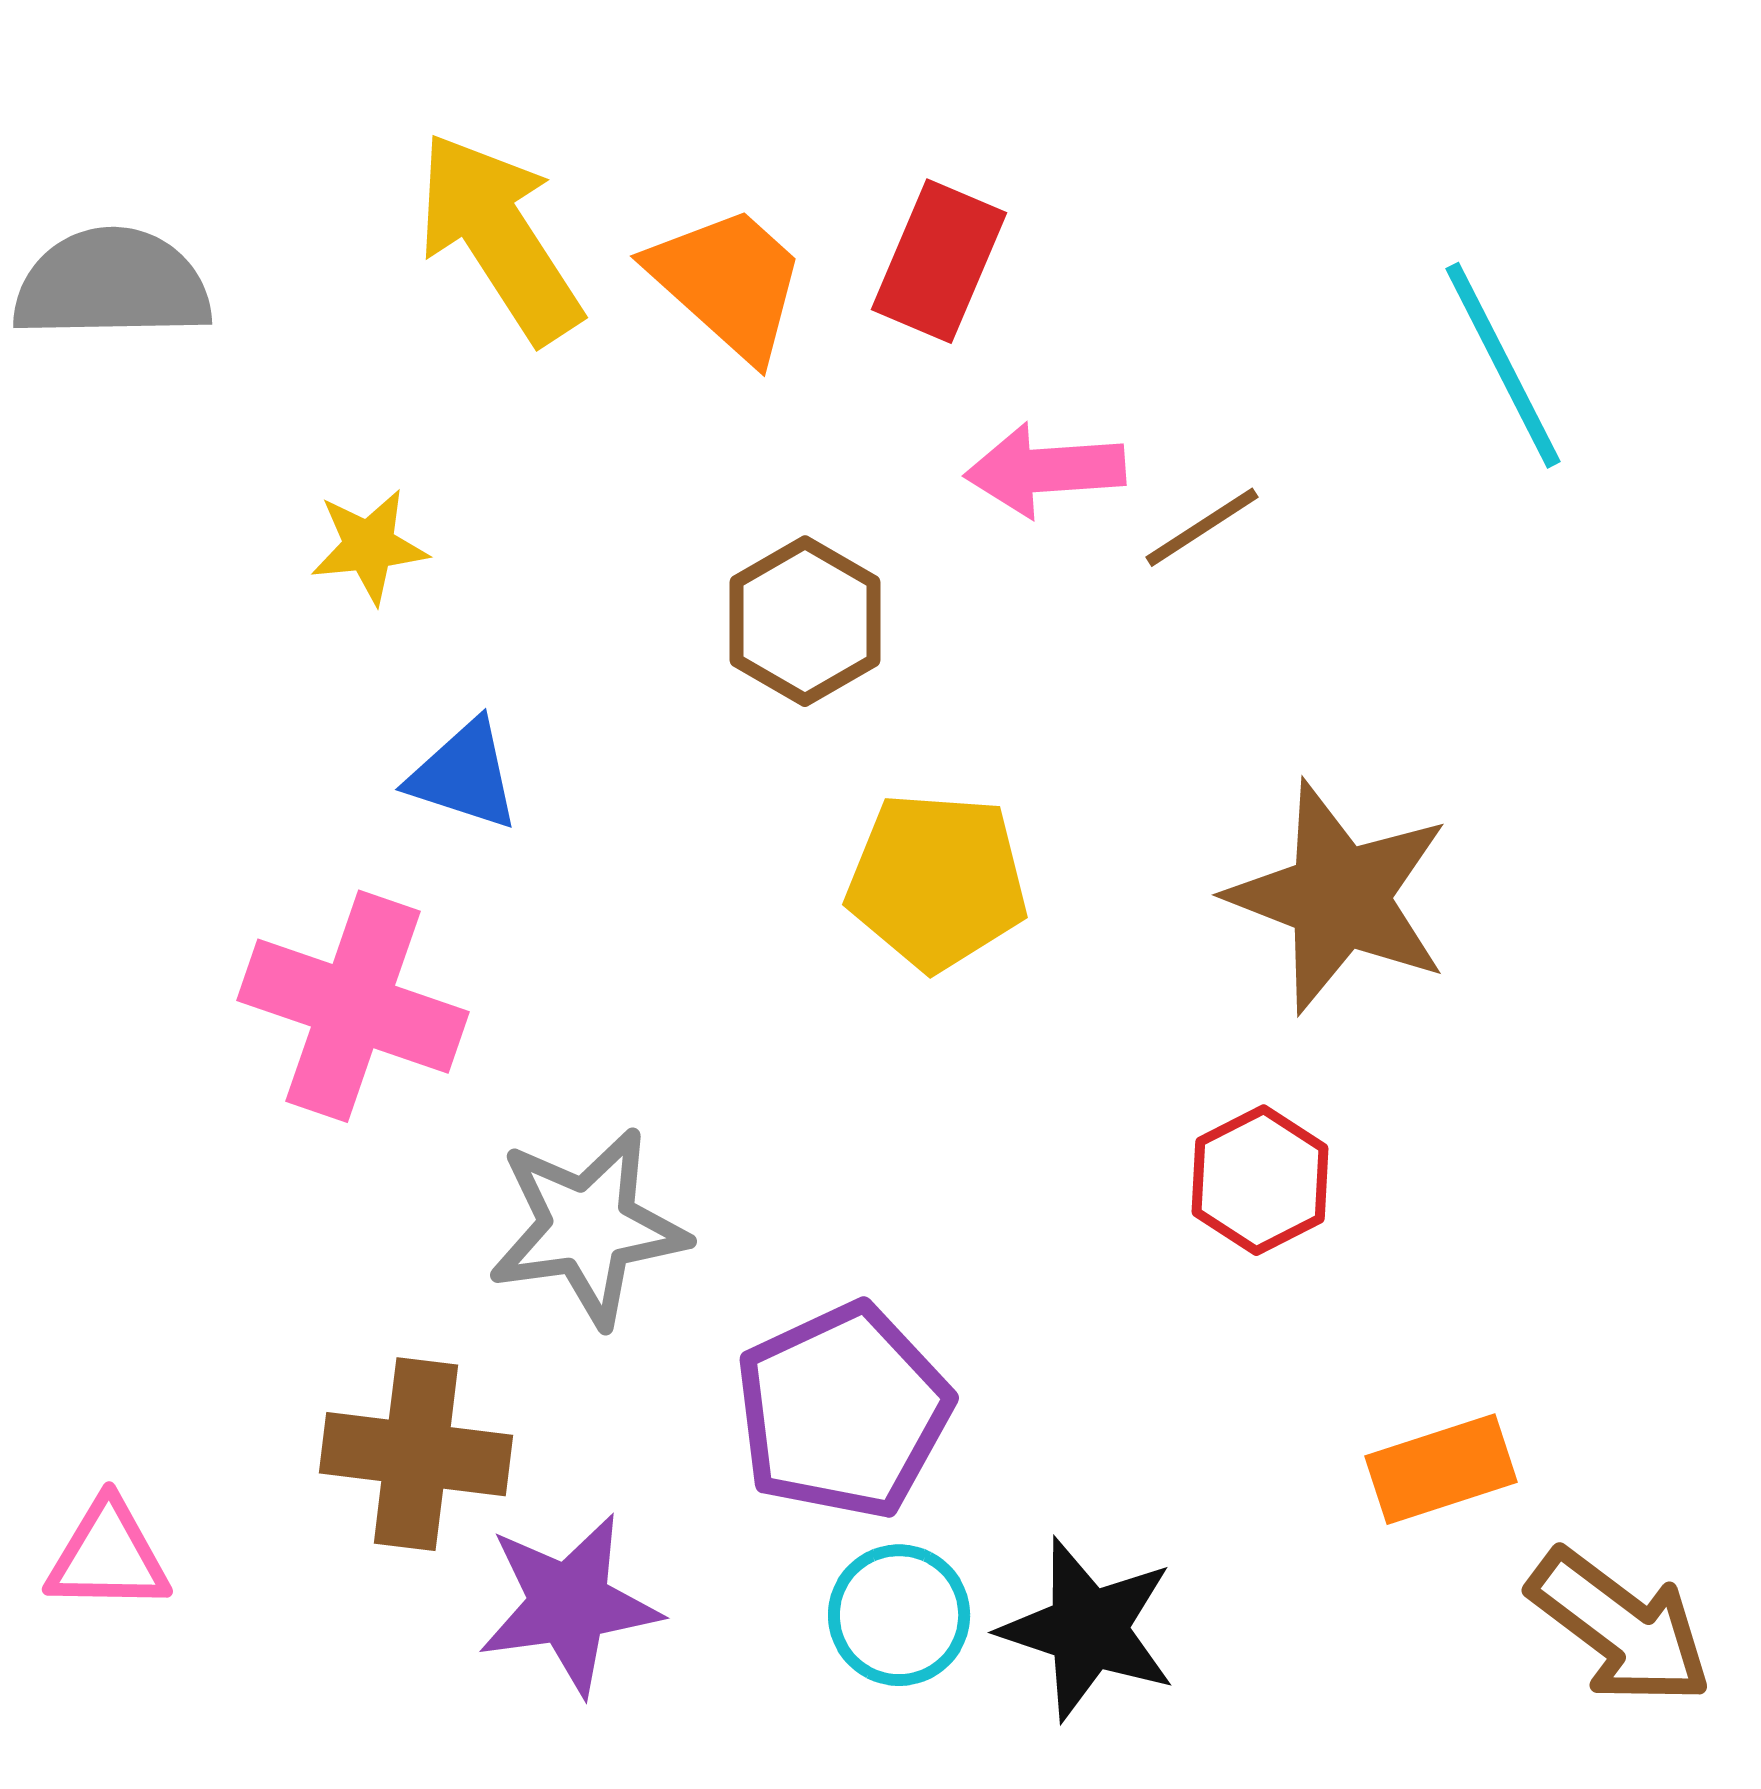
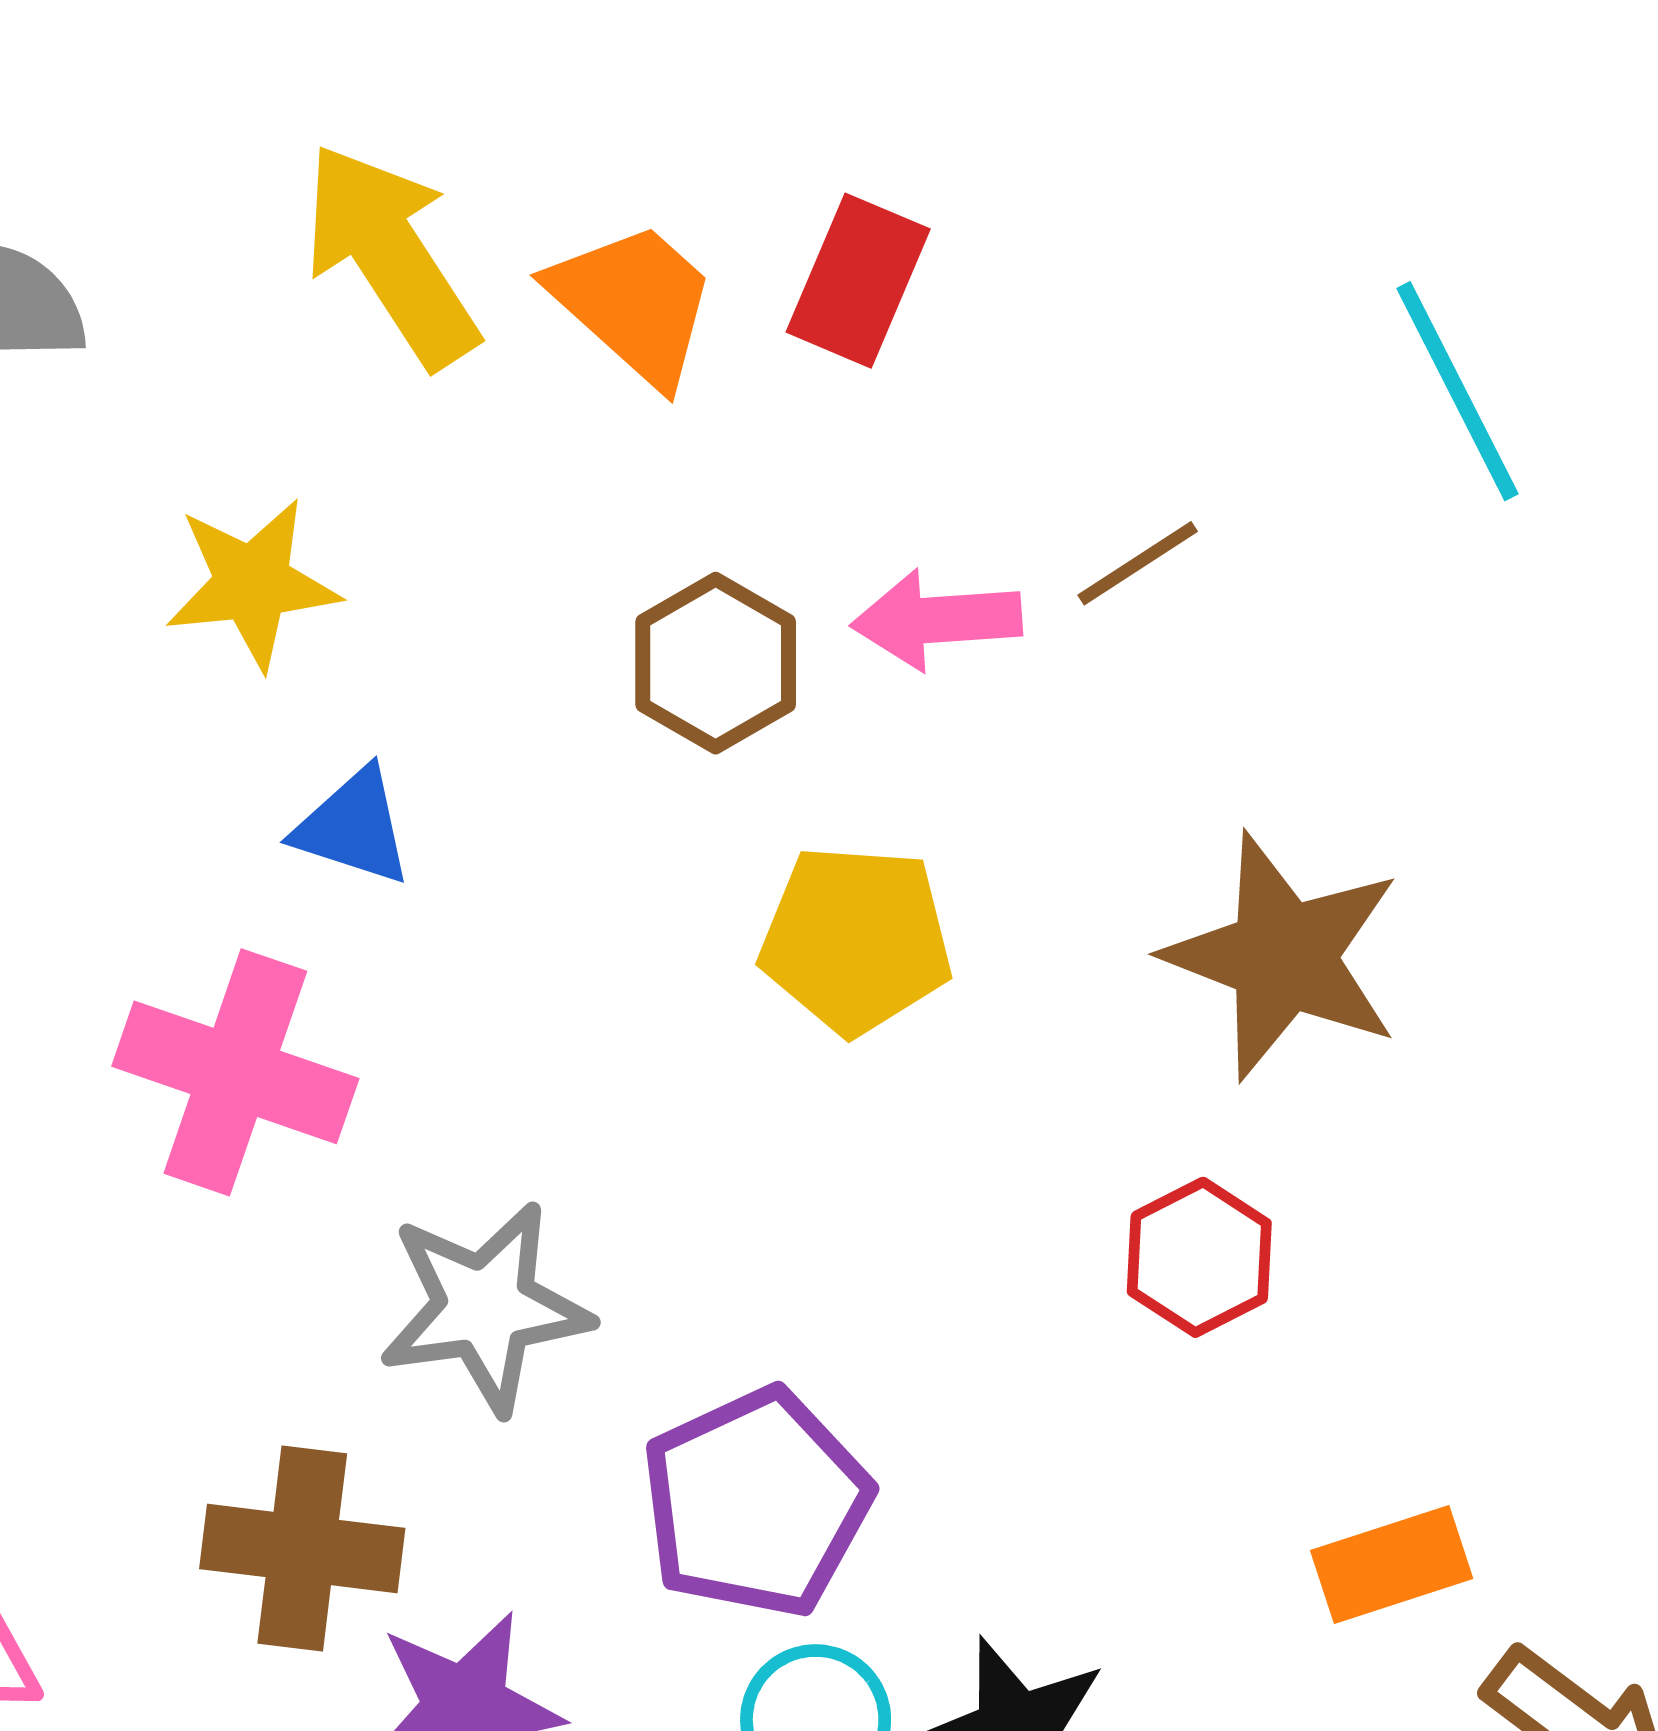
pink arrow: (1045, 470) -> (937, 620), moved
yellow star: (369, 546) -> (252, 583), size x1.4

